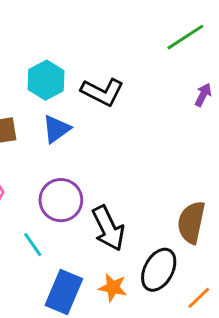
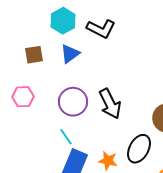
black arrow: (108, 228) -> (110, 104), moved
cyan line: (33, 245) -> (66, 137), moved

